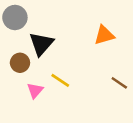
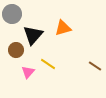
orange triangle: (104, 35) -> (63, 28), moved

